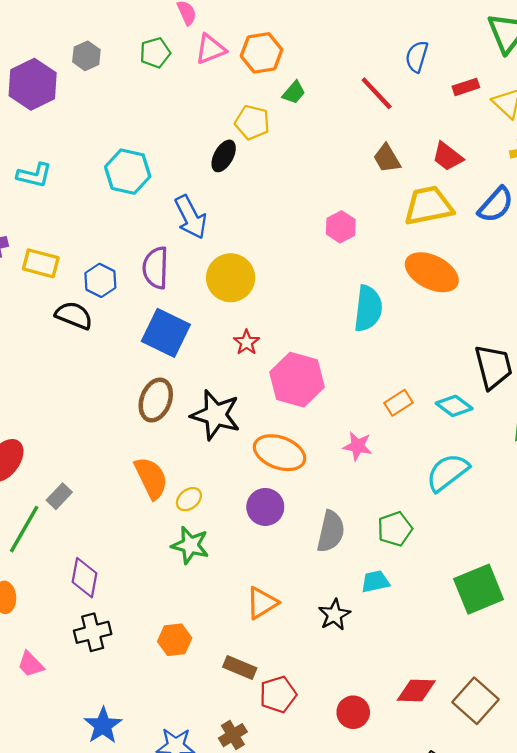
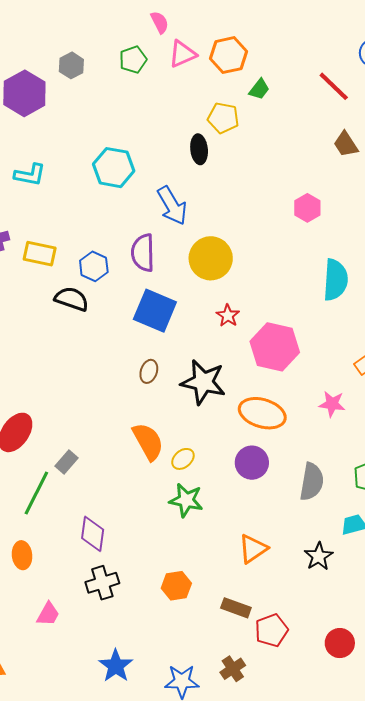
black ellipse: (224, 156) -> (199, 149), turned -32
brown ellipse: (156, 400) -> (149, 371), size x0.6
pink trapezoid: (31, 664) -> (48, 614), turned -104

